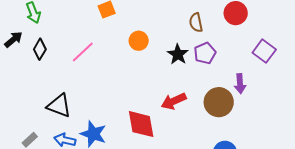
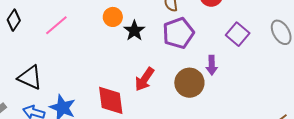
purple pentagon: (205, 53) -> (178, 33), size x1.4
black star: (178, 54) -> (134, 31), moved
red arrow: (174, 101) -> (145, 79), turned -35

